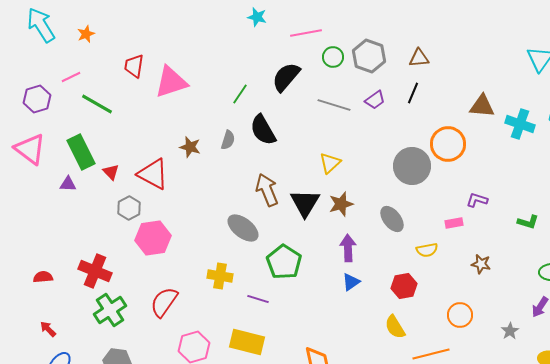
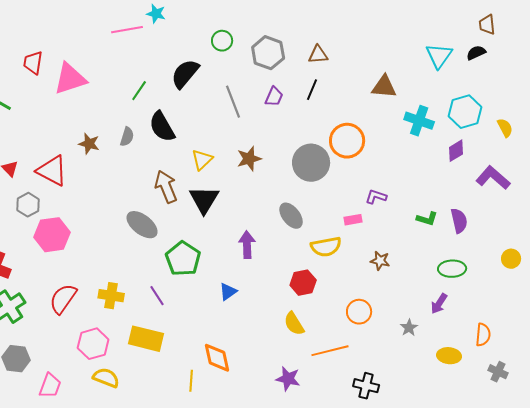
pink line: (306, 33) -> (127, 30), moved
green circle: (333, 57) -> (222, 41), moved
purple trapezoid: (375, 100) -> (274, 97), turned -30
gray line: (334, 105) -> (233, 102), turned 52
brown triangle: (482, 106) -> (384, 87), moved
yellow triangle: (330, 163) -> (202, 160), moved
brown star: (341, 204) -> (249, 159), moved
yellow semicircle: (427, 250) -> (326, 247), size x1.4
yellow cross: (220, 276) -> (111, 296), moved
blue triangle: (351, 282) -> (228, 292), moved
purple line: (258, 299) -> (157, 296), turned 40

